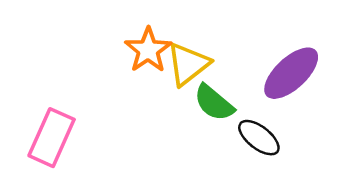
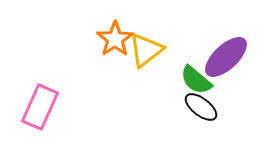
green semicircle: (214, 103) -> (196, 80), moved

